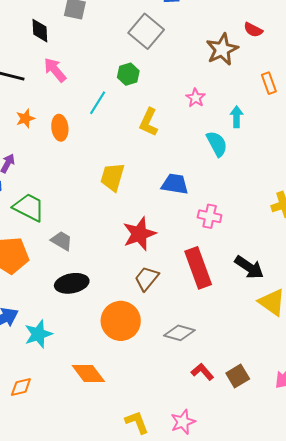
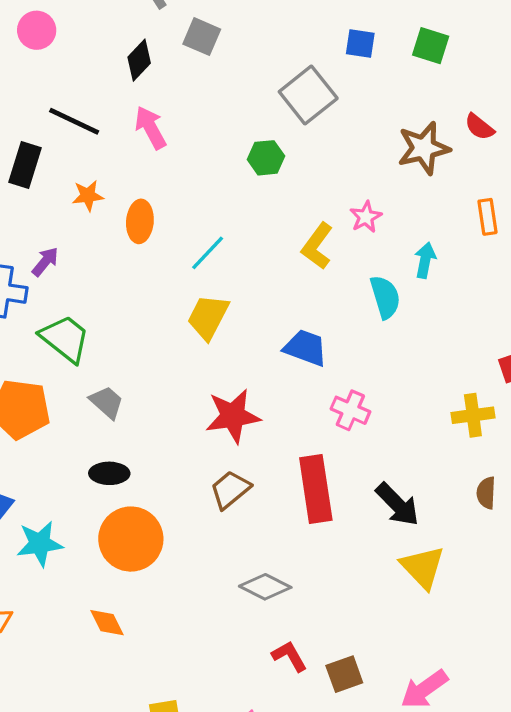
black diamond: (40, 31) -> (139, 60), turned 35
cyan line: (98, 103) -> (208, 253), moved
yellow L-shape: (149, 122) -> (317, 246), moved
black ellipse: (72, 283) -> (109, 473), size x0.7
orange circle: (121, 321) -> (131, 539), moved
orange diamond: (88, 374) -> (107, 623), size x0.7

